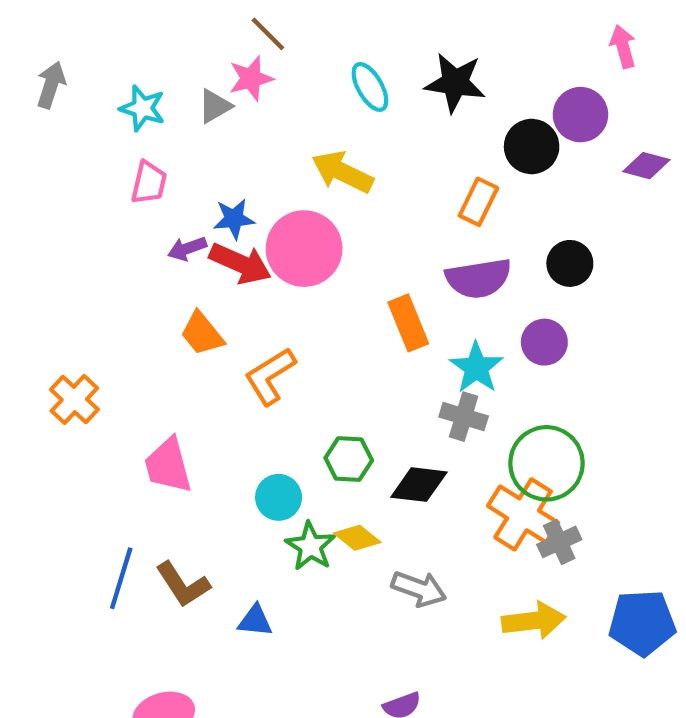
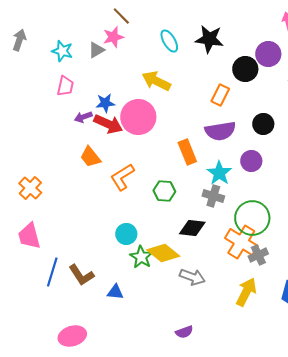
green hexagon: (349, 459) -> (164, 191), moved
pink trapezoid: (168, 465) -> (29, 236), moved
yellow diamond: (357, 538) -> (163, 253), size x1.5
yellow arrow: (534, 621) -> (246, 292), turned -56

